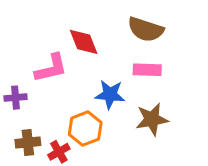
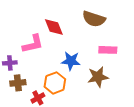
pink rectangle: (147, 70) -> (108, 50), moved
brown cross: (28, 143) -> (18, 83), moved

